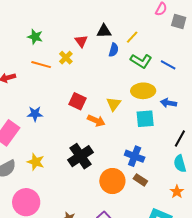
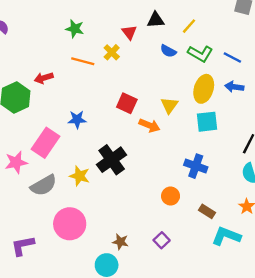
blue semicircle: (114, 50) -> (168, 51), moved, turned 104
yellow ellipse: (143, 91) -> (204, 89), turned -70
blue arrow: (169, 103) -> (234, 87), moved
black cross: (80, 156) -> (112, 160), moved
brown rectangle: (140, 180) -> (207, 211), moved
orange circle: (112, 181) -> (171, 196), size x0.6

